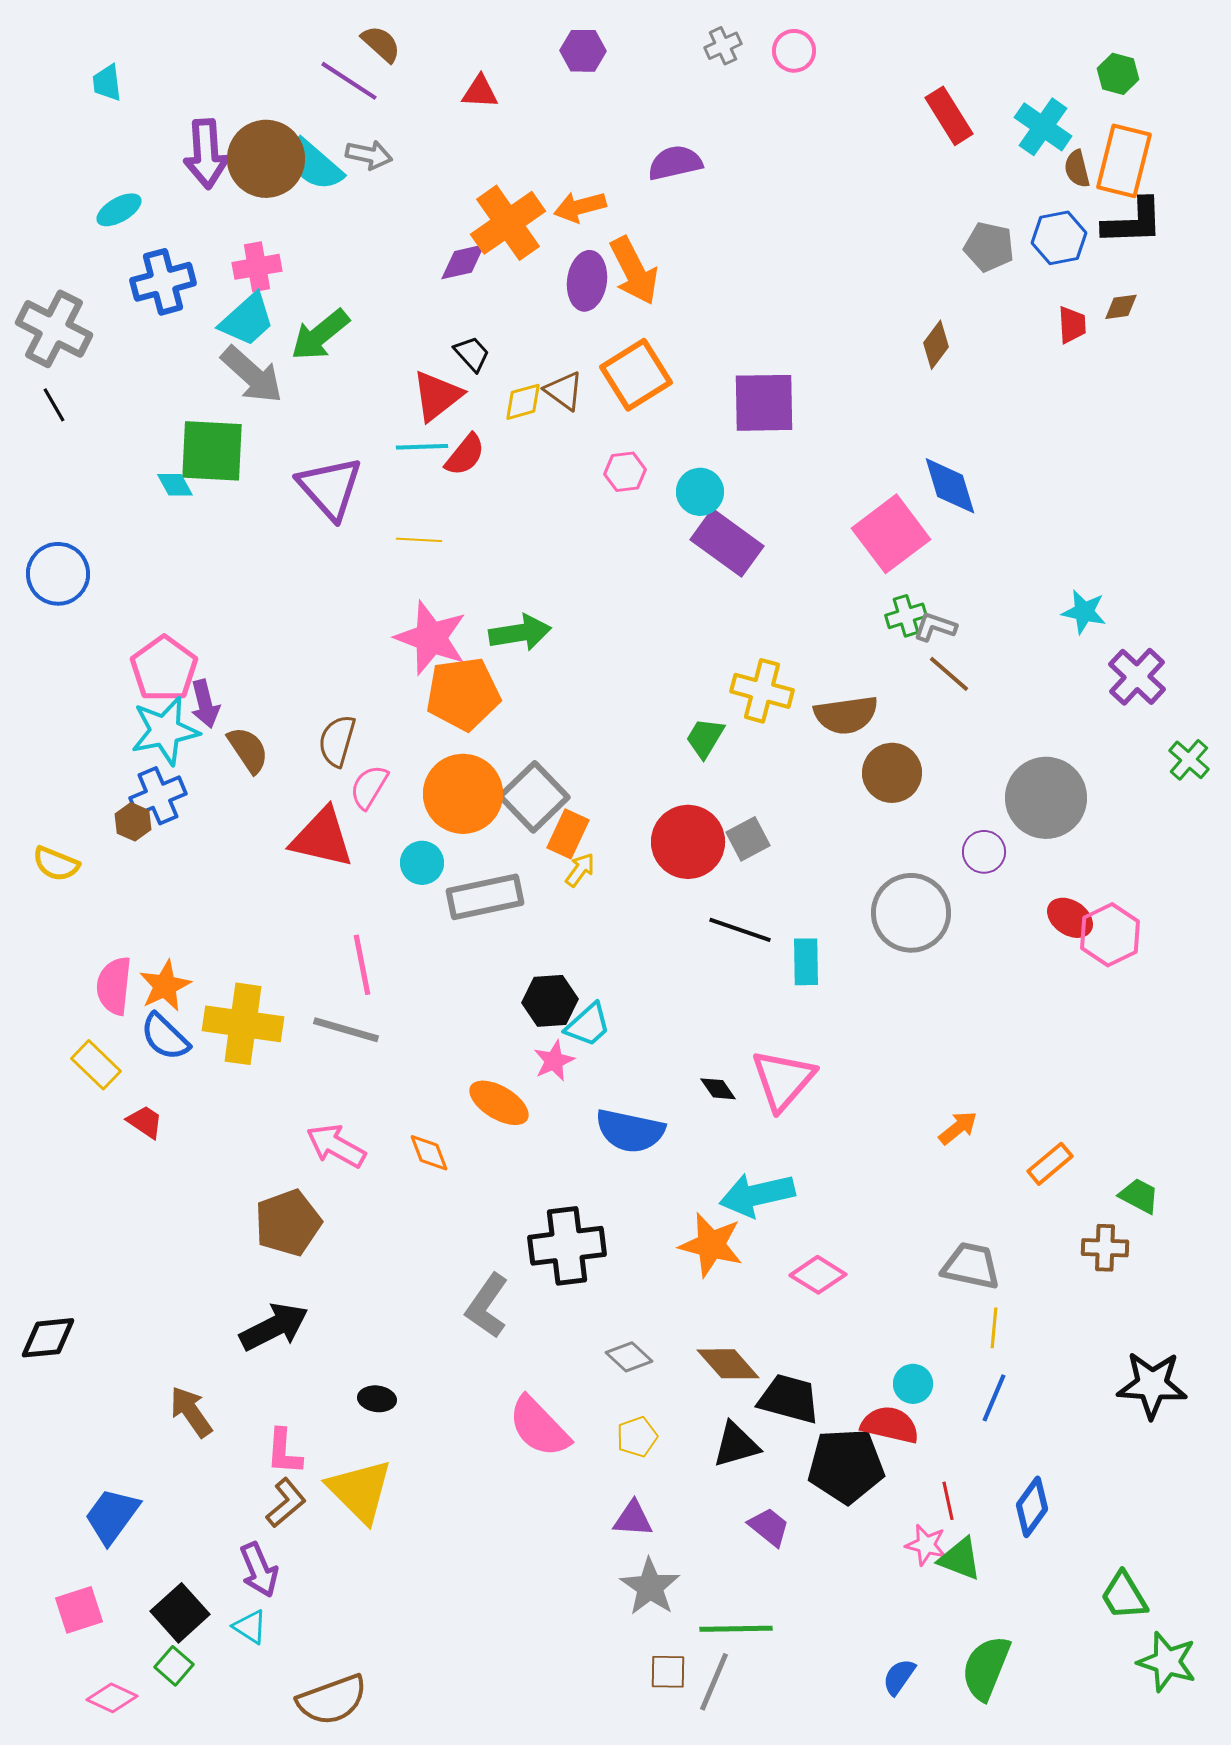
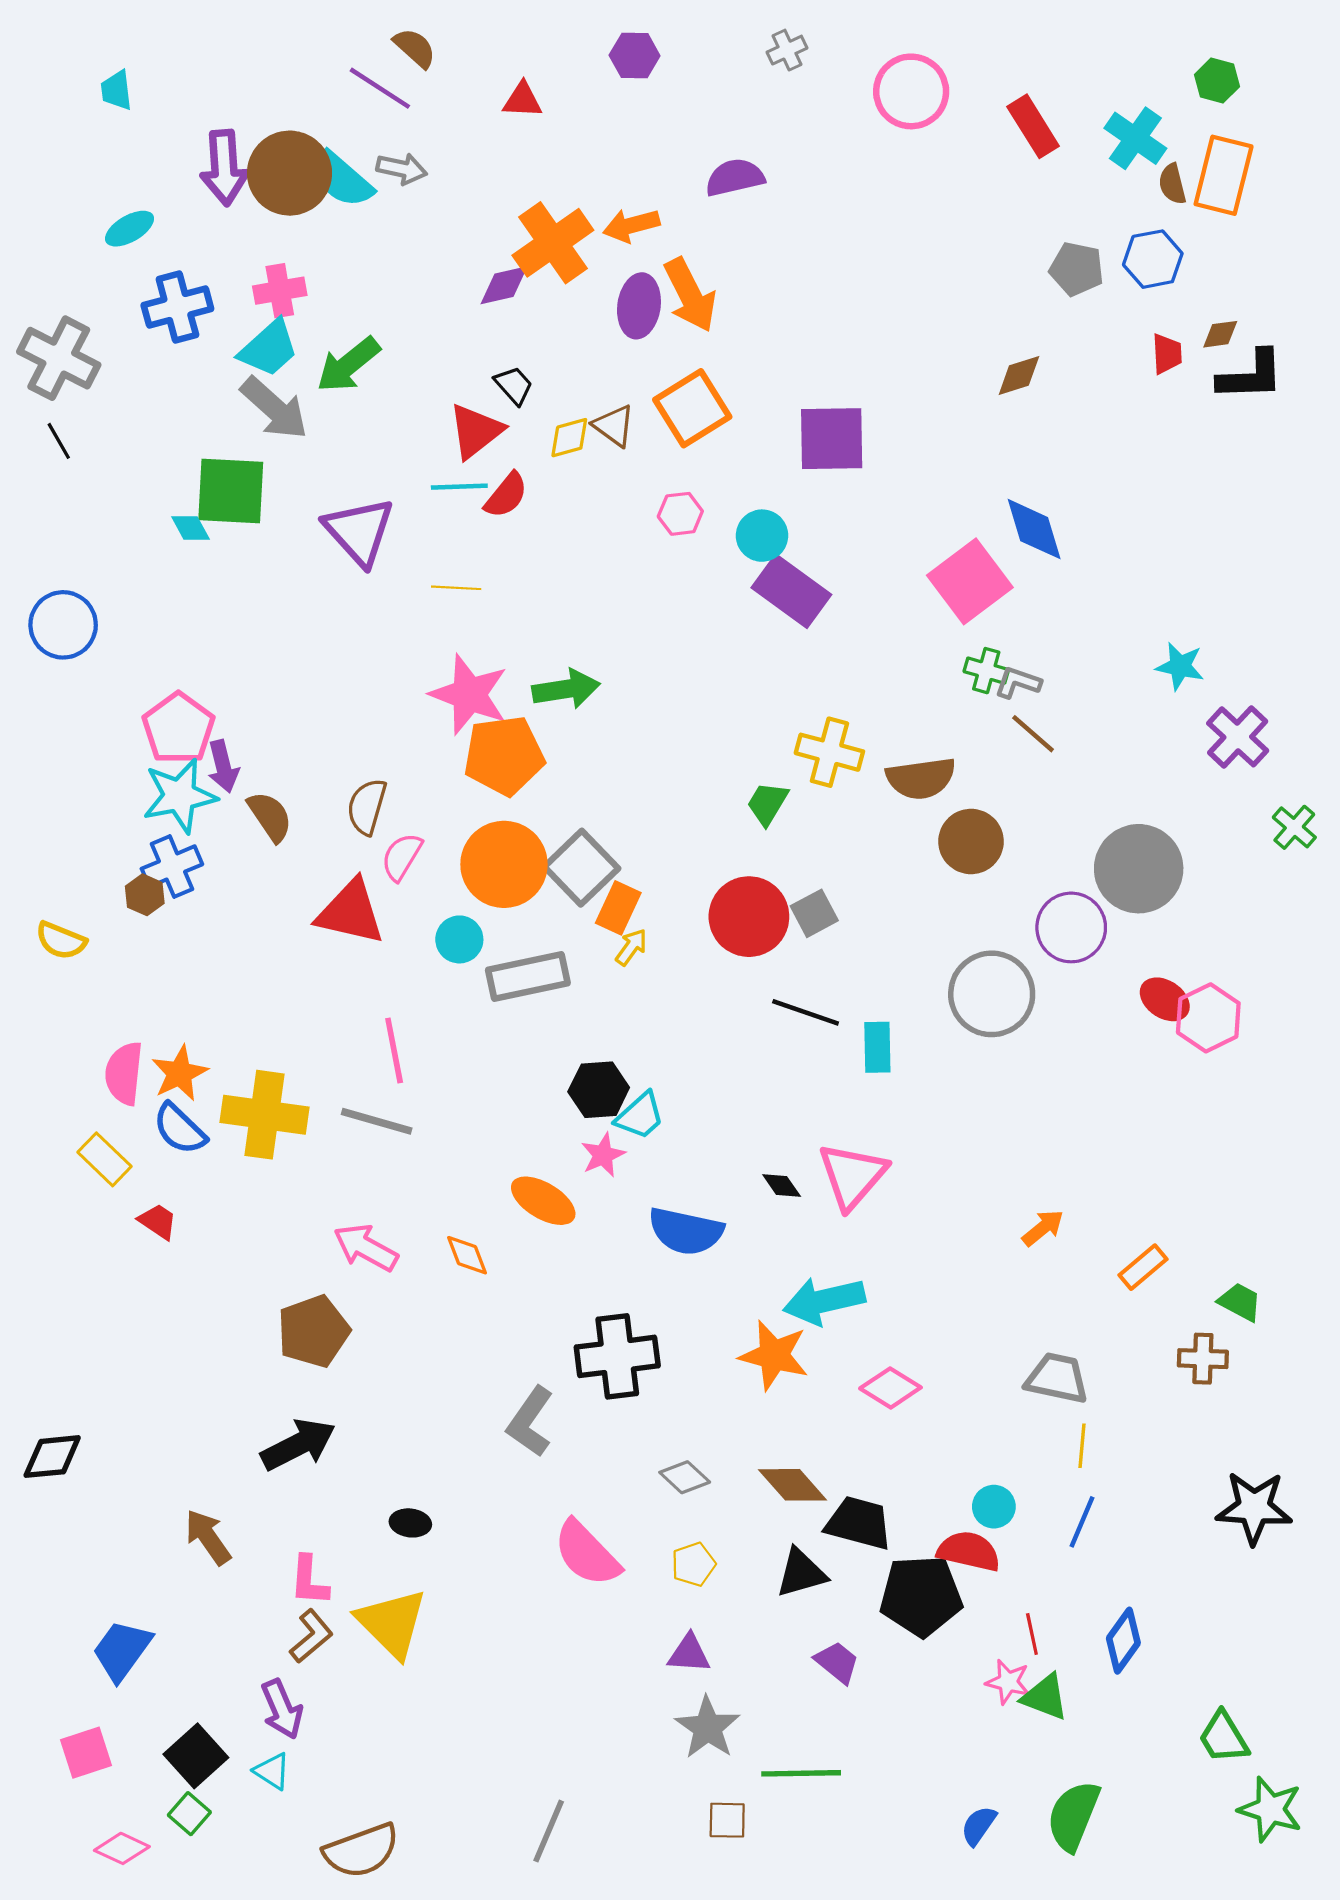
pink circle: (794, 51) -> (911, 91), moved, size x1.6
black L-shape: (1133, 222) -> (1251, 376), moved
brown diamond: (936, 345) -> (1019, 376), turned 36
green cross: (906, 616) -> (986, 671), turned 33
purple circle: (984, 852) -> (1071, 927), size x1.5
gray line: (714, 1682) -> (549, 1831), moved

